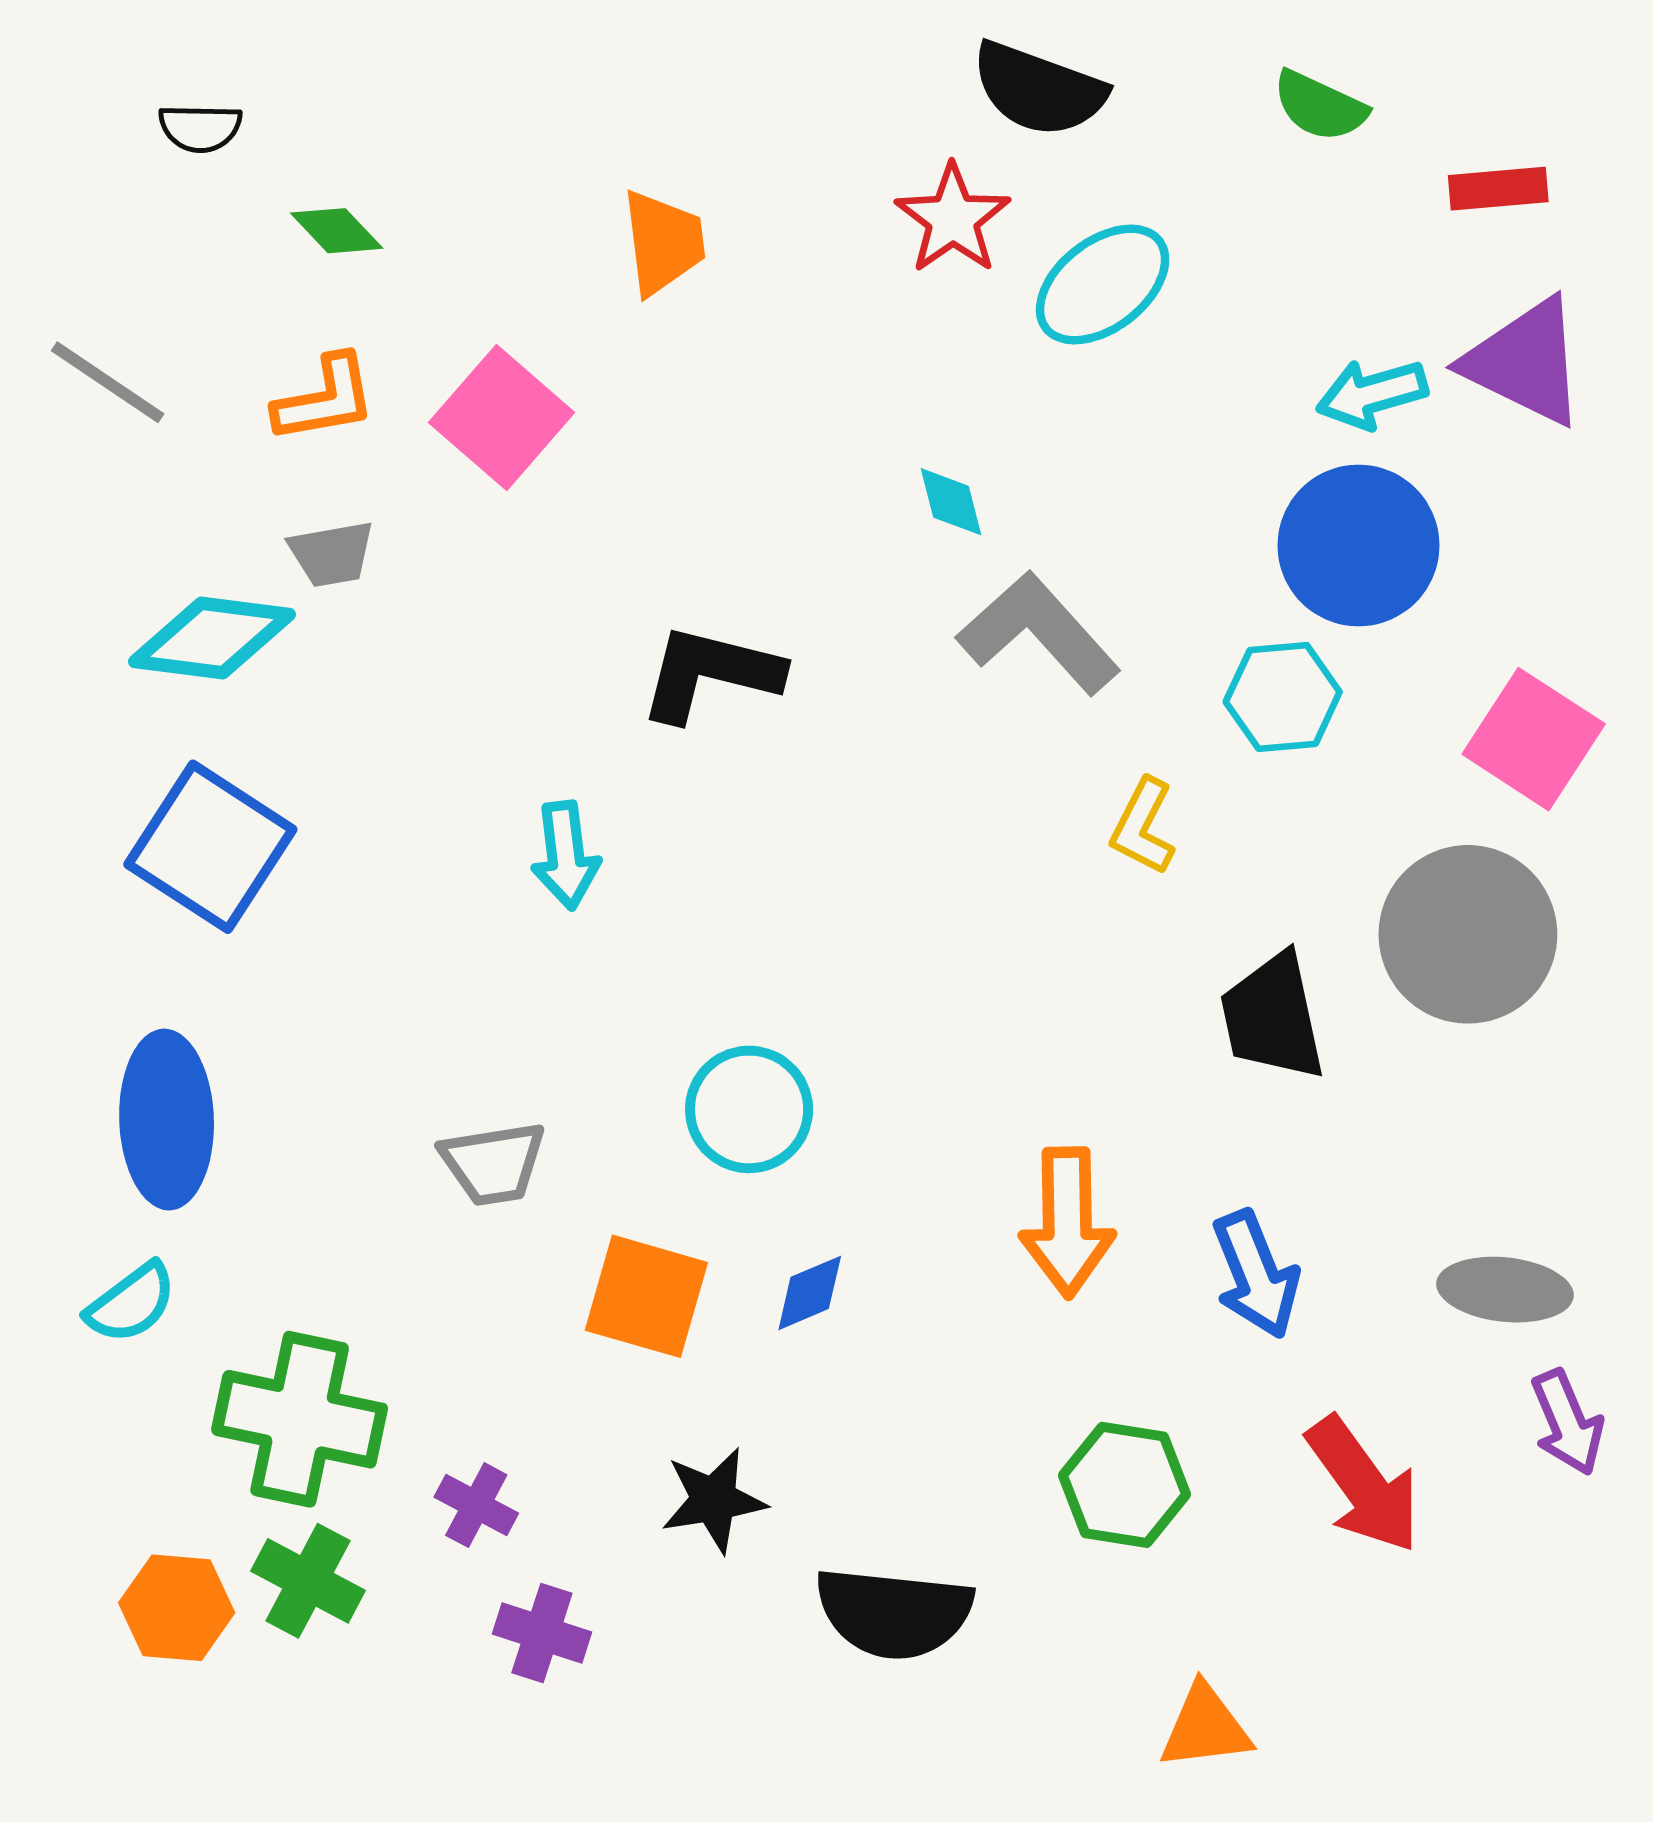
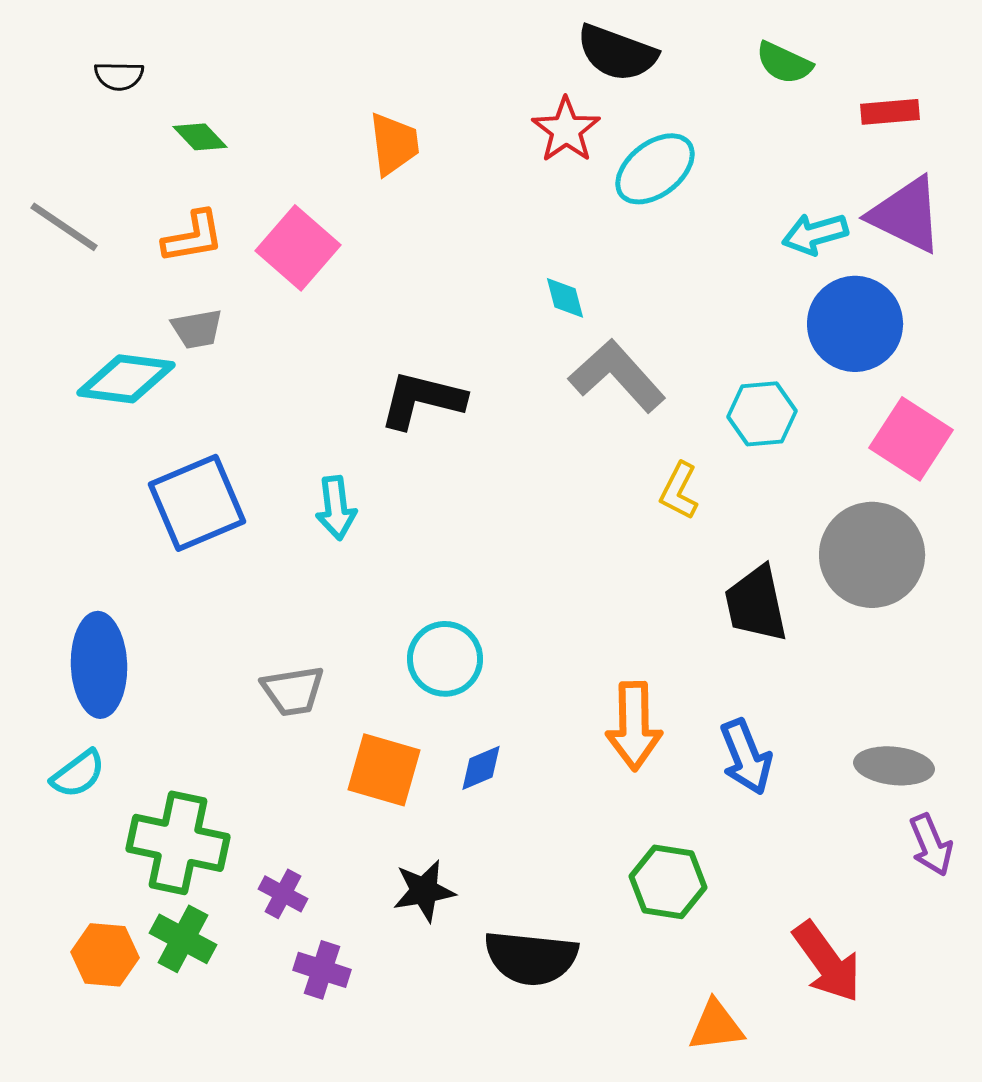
blue circle: (1358, 545) -> (855, 324), moved
blue square: (210, 847) -> (197, 503), moved, turned 34
red arrow: (1364, 1485) -> (827, 962), moved

